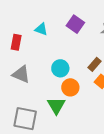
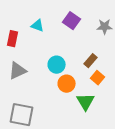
gray triangle: (21, 74) -> (18, 71), turned -48
green triangle: (56, 106) -> (86, 102), moved

